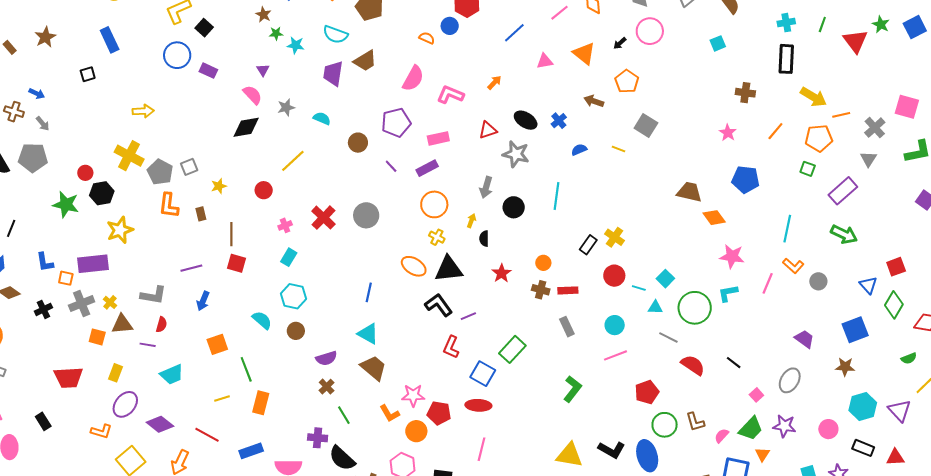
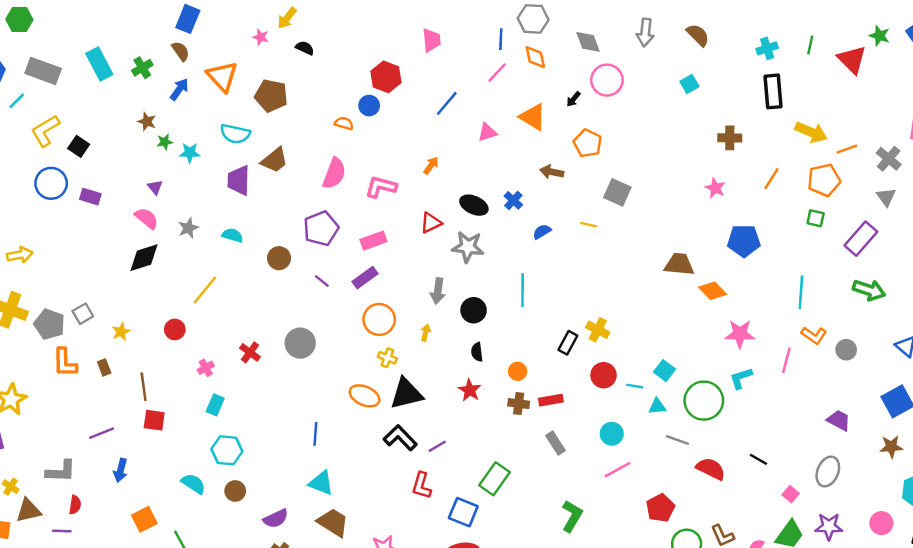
red cross: (323, 218) -> (250, 352), size x0.7
black semicircle: (484, 239) -> (477, 352), moved

